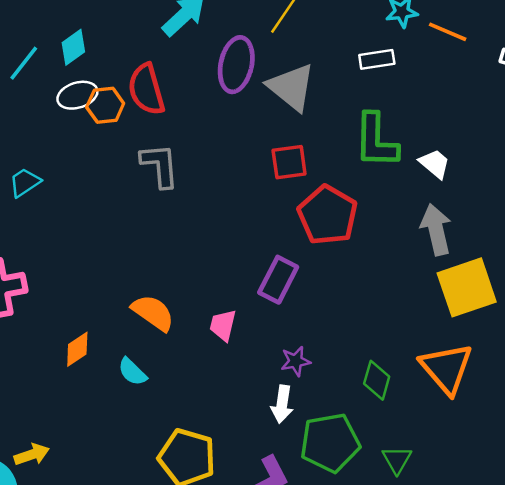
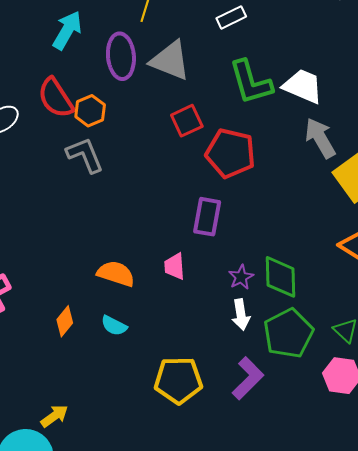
orange hexagon: (105, 105) -> (90, 111), moved
white trapezoid: (435, 164) -> (303, 86), size x1.5
green diamond: (377, 380) -> (280, 277), moved, size x1.4

